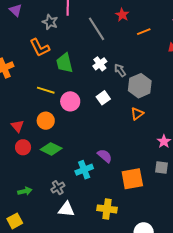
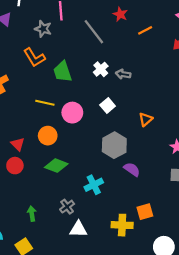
gray arrow: (120, 70) -> (123, 74), turned -40
gray hexagon: (140, 86) -> (114, 145), moved
red circle: (23, 147) -> (15, 166), moved
purple semicircle: (105, 156) -> (132, 169), moved
orange square: (132, 179) -> (145, 212), moved, size x0.7
green arrow: (25, 191) -> (32, 214), turned -80

